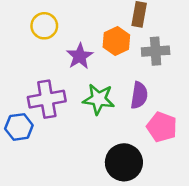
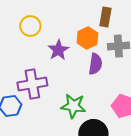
purple semicircle: (139, 95) -> (95, 64), moved
green star: (99, 99) -> (73, 106), moved

